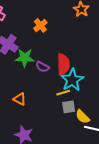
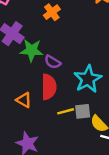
red semicircle: (63, 64) -> (49, 87), moved
yellow line: (63, 93) -> (66, 111), moved

